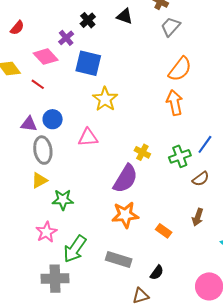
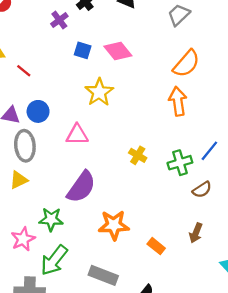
pink diamond: (46, 57) -> (118, 51), moved
blue square: (88, 63) -> (83, 50), size x0.6
purple semicircle: (125, 179) -> (81, 187), moved
green star: (63, 200) -> (51, 219), moved

